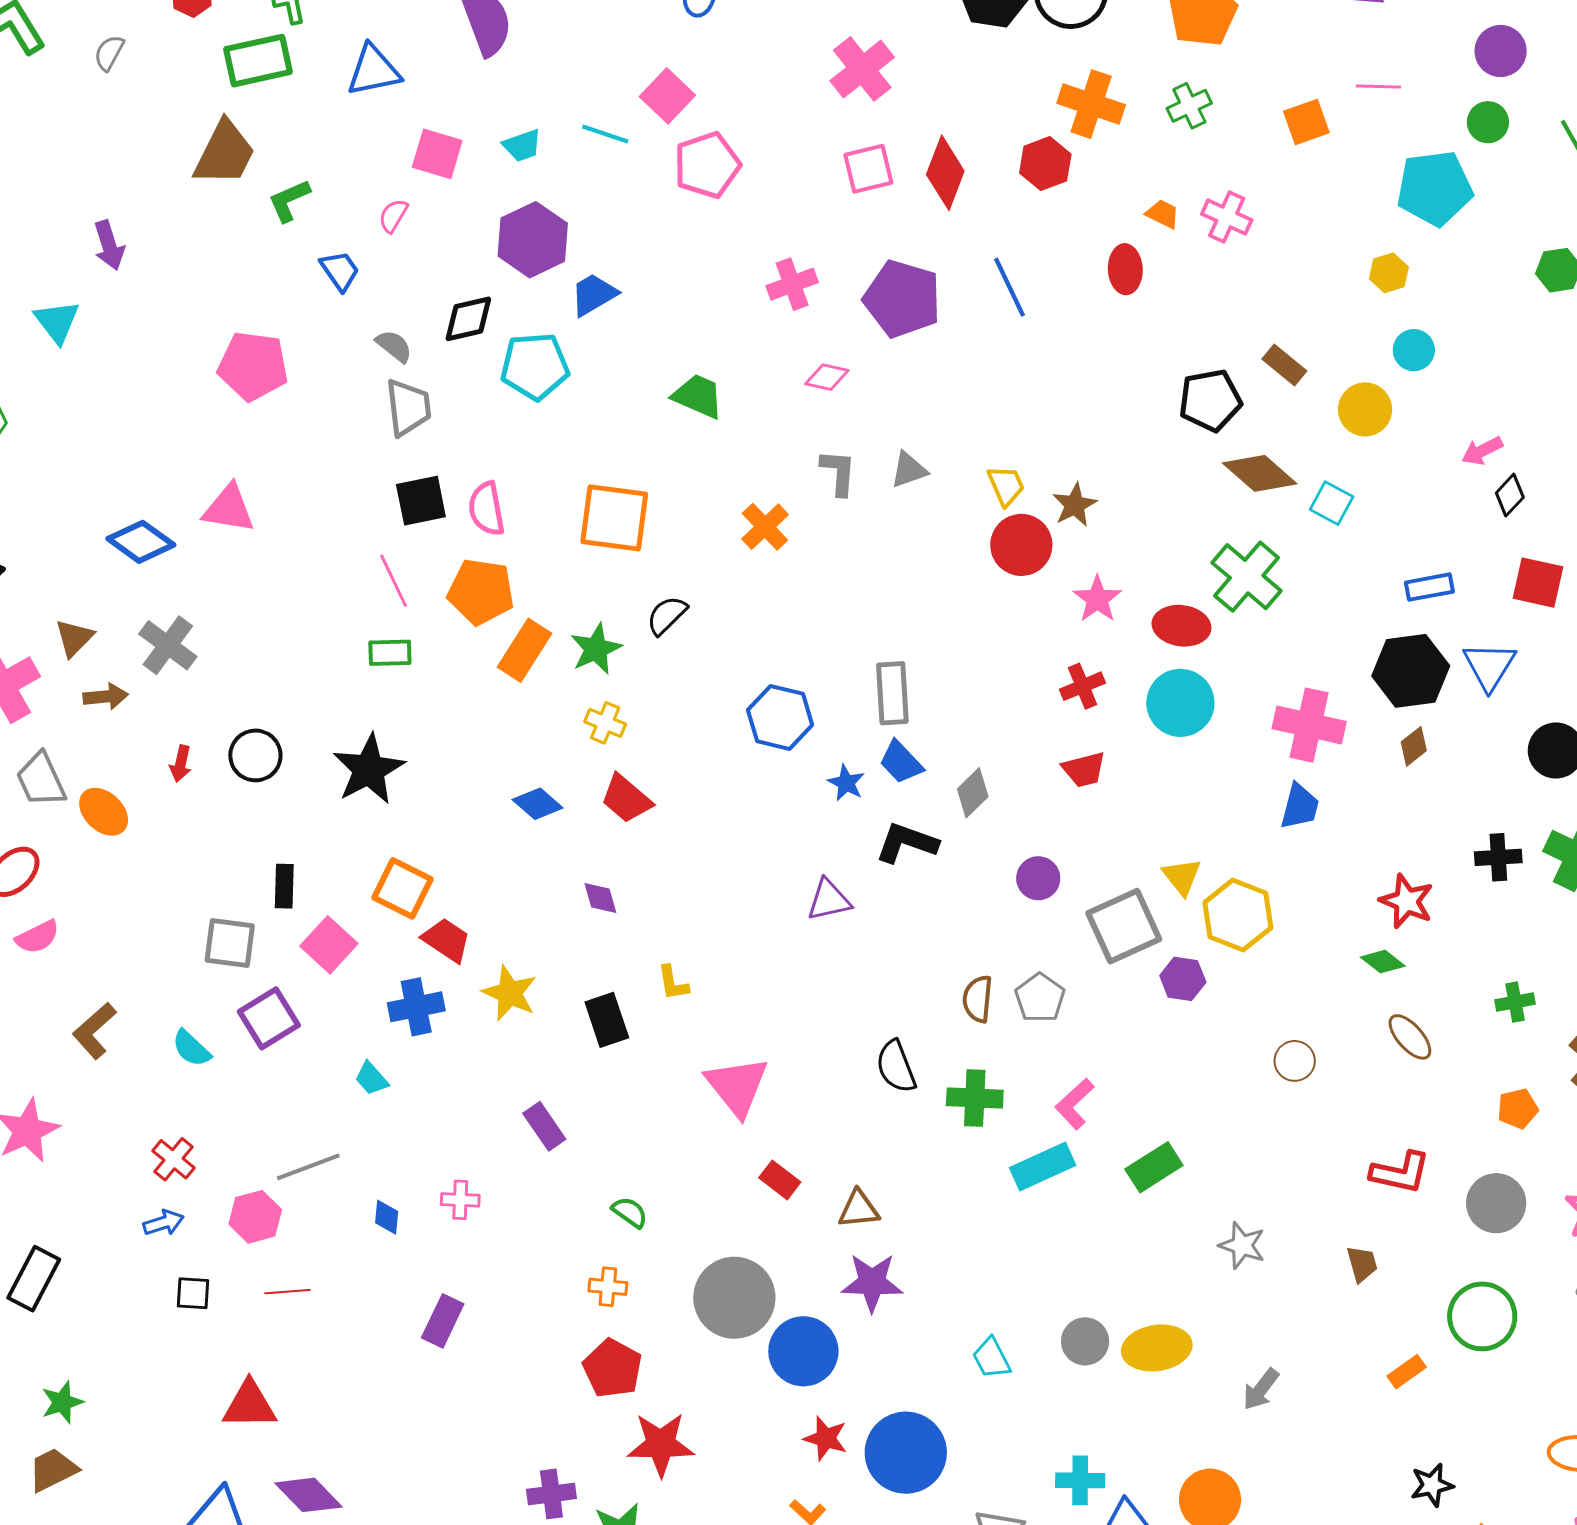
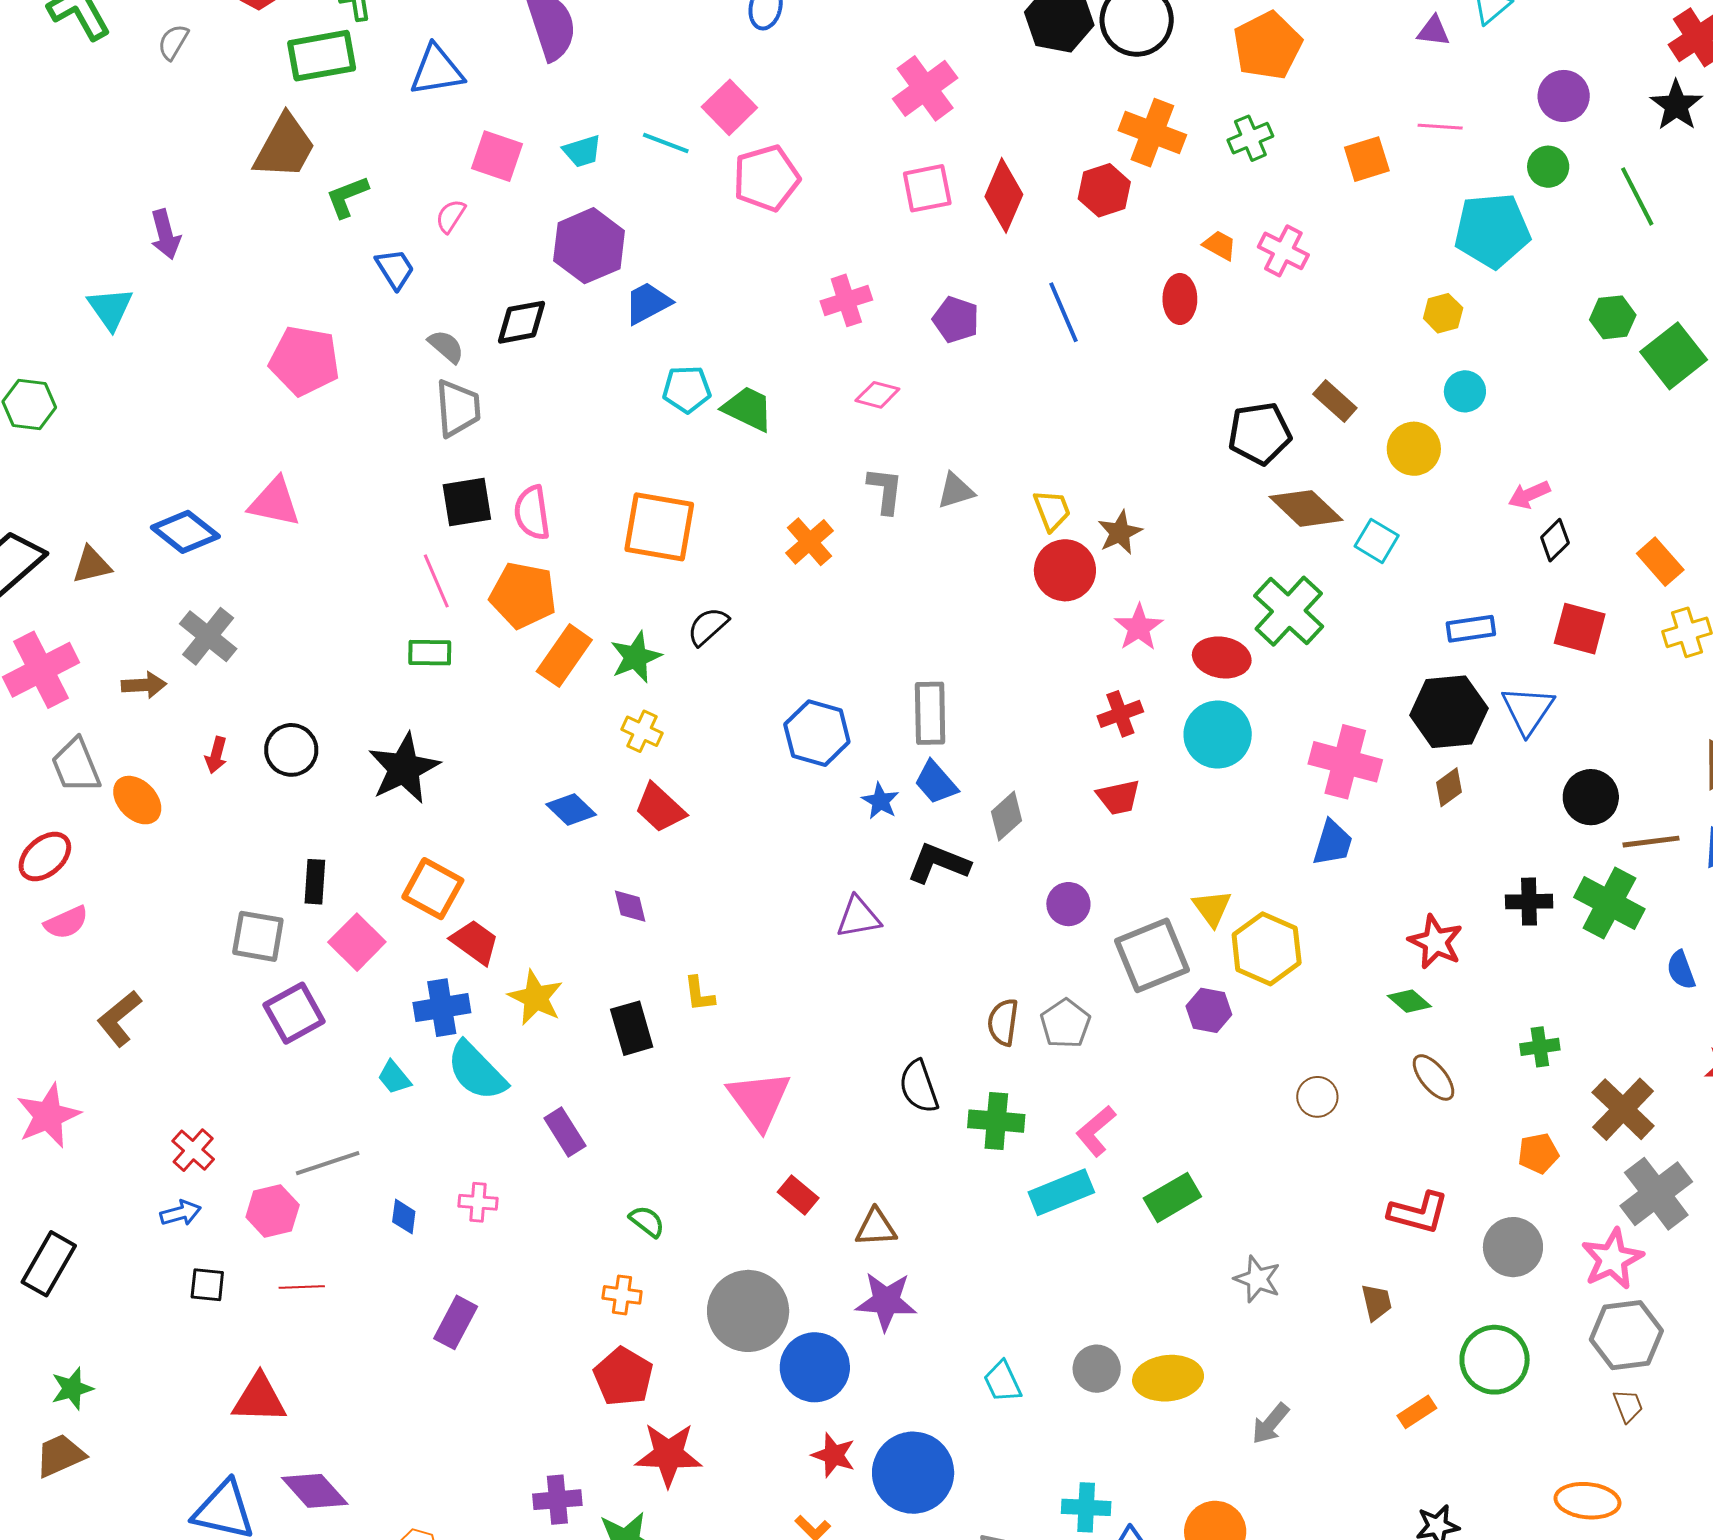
purple pentagon: (902, 299) -> (956, 320), size x0.6
cyan pentagon: (535, 366) -> (687, 389), moved, size x0.7
brown triangle: (74, 638) -> (92, 565), moved, turned 30
cyan semicircle: (191, 1048) -> (477, 1071), moved, size x1.6

